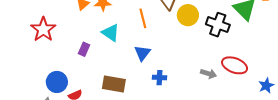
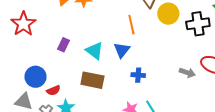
orange line: (143, 18) -> (131, 25), moved
black cross: (218, 25) -> (198, 24), turned -30
cyan triangle: (111, 33) -> (95, 51), moved

